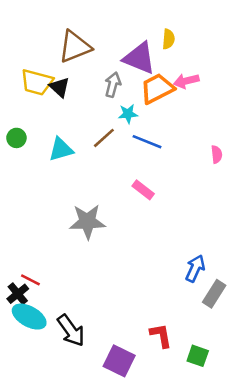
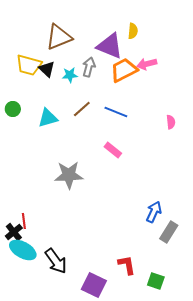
cyan star: (128, 114) -> (70, 75), moved
red line: (30, 280) -> (24, 221), turned 56

